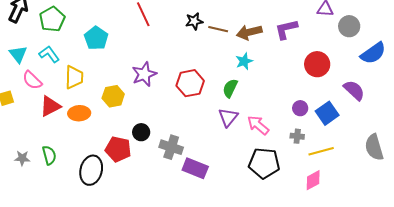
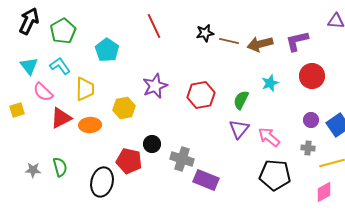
cyan star: (244, 61) -> (270, 83), moved
red circle: (317, 64) -> (312, 76), moved

